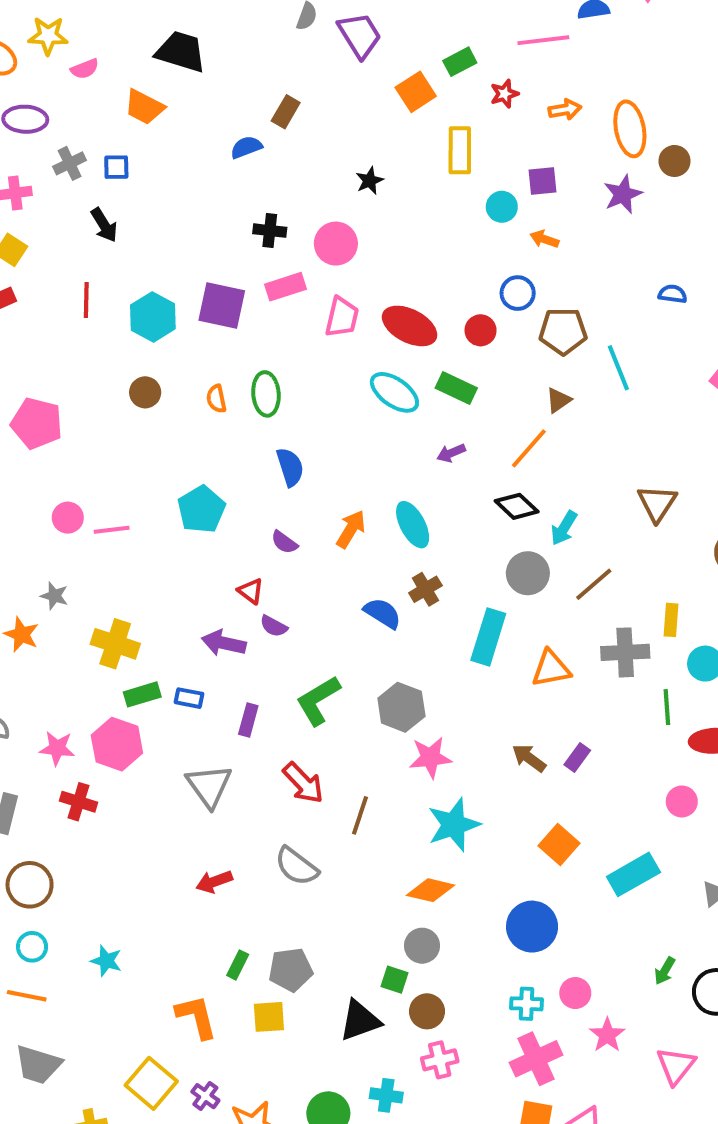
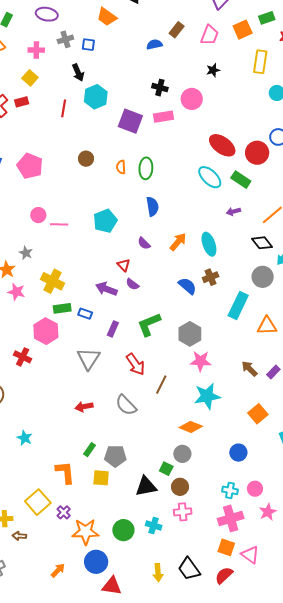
cyan hexagon: (153, 317) -> (96, 97), moved
pink trapezoid: (342, 317) -> (210, 35), moved
red circle: (481, 330) -> (257, 153), size x1.5
pink star: (57, 748) -> (16, 292), moved
blue circle: (532, 927) -> (238, 453), size x0.7

